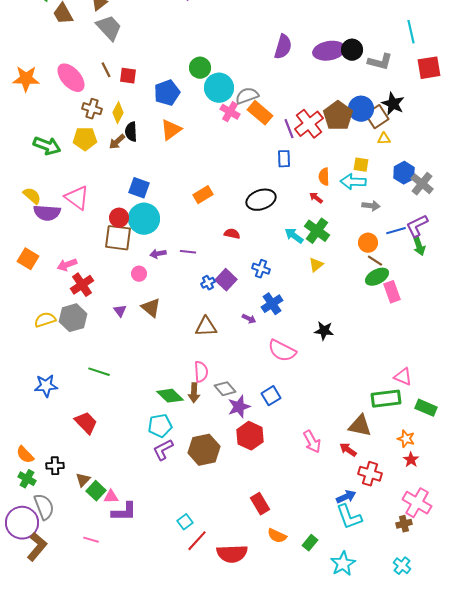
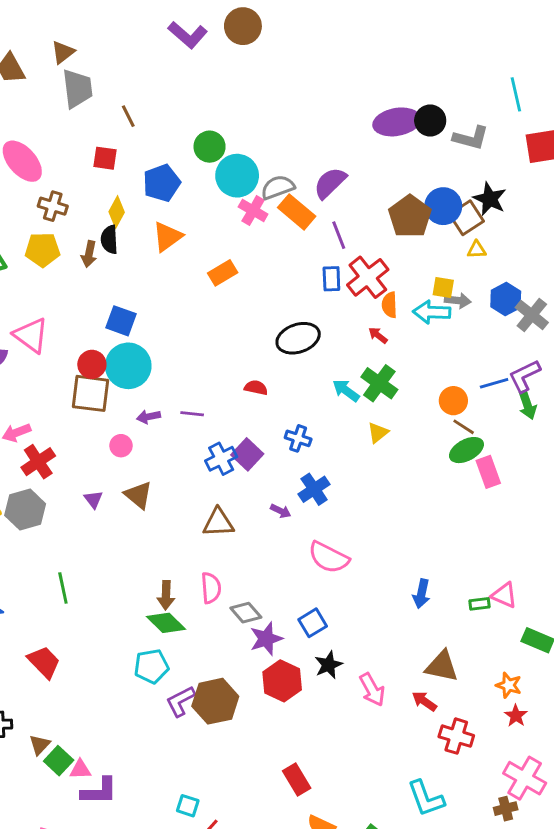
gray trapezoid: (109, 28) -> (77, 89), turned 36
purple semicircle: (283, 47) -> (330, 183), moved, turned -150
brown line: (106, 70) -> (128, 116), moved
yellow diamond: (118, 113) -> (117, 212), moved
red cross: (309, 124) -> (368, 277), moved
brown arrow: (117, 142) -> (89, 254), turned -36
orange rectangle: (203, 195) -> (223, 273), moved
gray arrow: (371, 206) -> (458, 300), moved
blue cross: (208, 283) -> (221, 459), size x1.5
black star: (324, 331) -> (329, 665), moved, turned -30
green line: (99, 372) -> (63, 588), turned 60
brown arrow: (194, 393) -> (166, 595), moved
green rectangle: (386, 399) -> (480, 604), moved, size x0.5
purple L-shape: (163, 450) -> (180, 701), moved
blue arrow: (346, 497) -> (421, 594), moved, turned 126
cyan square: (185, 522) -> (188, 806), turned -35

